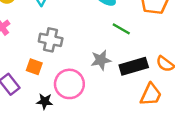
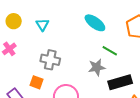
gray star: (101, 60) -> (97, 67), moved

